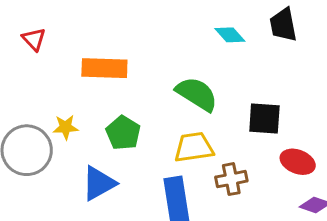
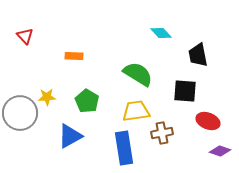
black trapezoid: (283, 25) -> (198, 55), moved
orange rectangle: (104, 68) -> (74, 56), size x0.6

